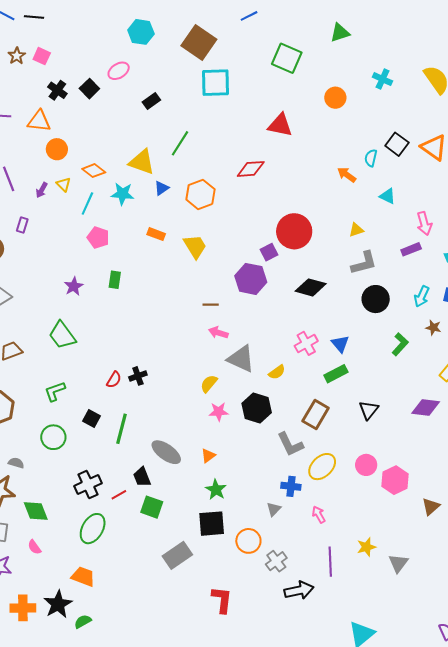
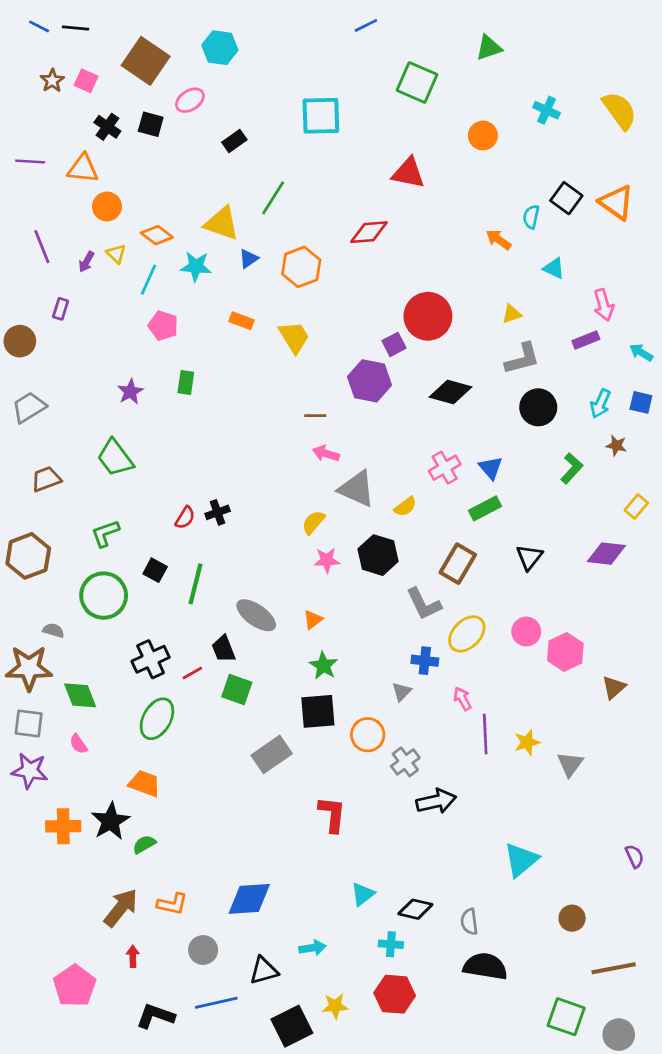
brown square: (199, 42) -> (146, 61), moved
black square: (89, 89) -> (151, 124), turned -30
green circle: (53, 437) -> (104, 596), size x1.4
purple line: (330, 562) -> (485, 734), moved

